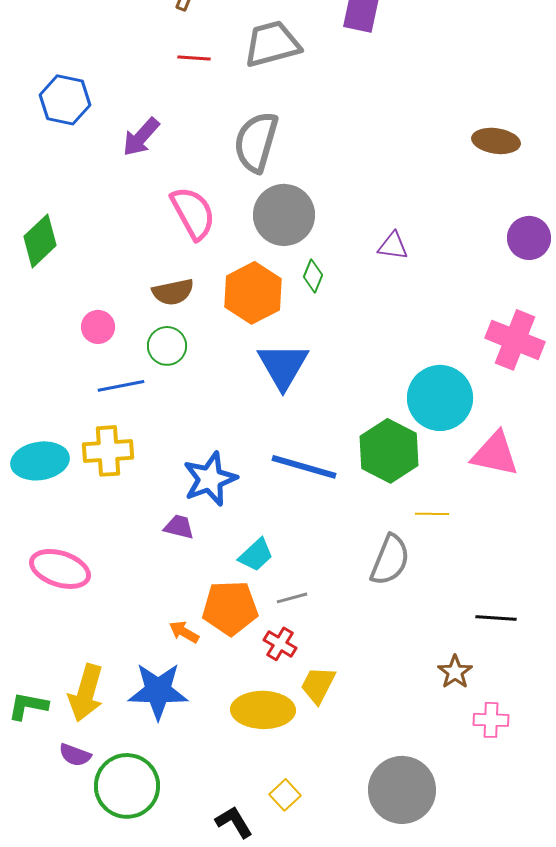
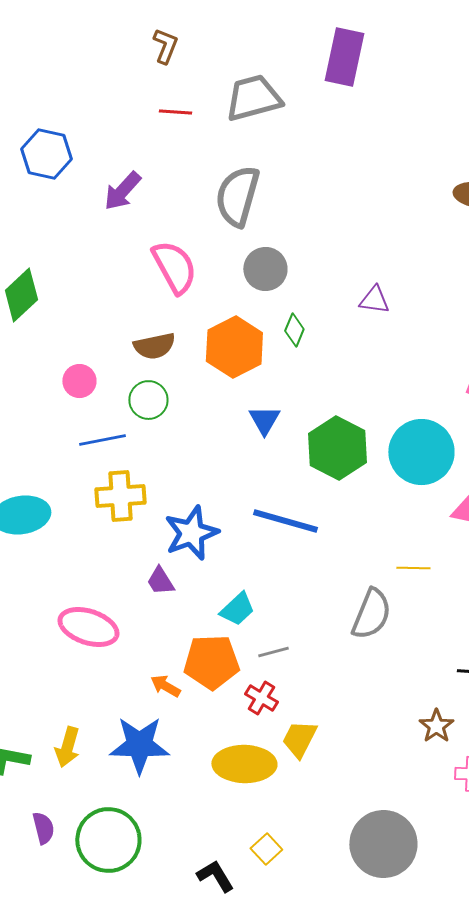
gray circle: (284, 215) -> (265, 269), size x0.7
blue triangle: (283, 366) -> (264, 420), size x0.6
yellow cross: (108, 451) -> (120, 496), moved
green hexagon: (389, 451) -> (337, 448), moved
purple trapezoid: (179, 527) -> (160, 581), turned -136
pink ellipse: (60, 569) -> (88, 627), moved
yellow arrow: (86, 693) -> (67, 747), size x0.7
purple semicircle: (75, 755) -> (43, 828), moved, turned -124

